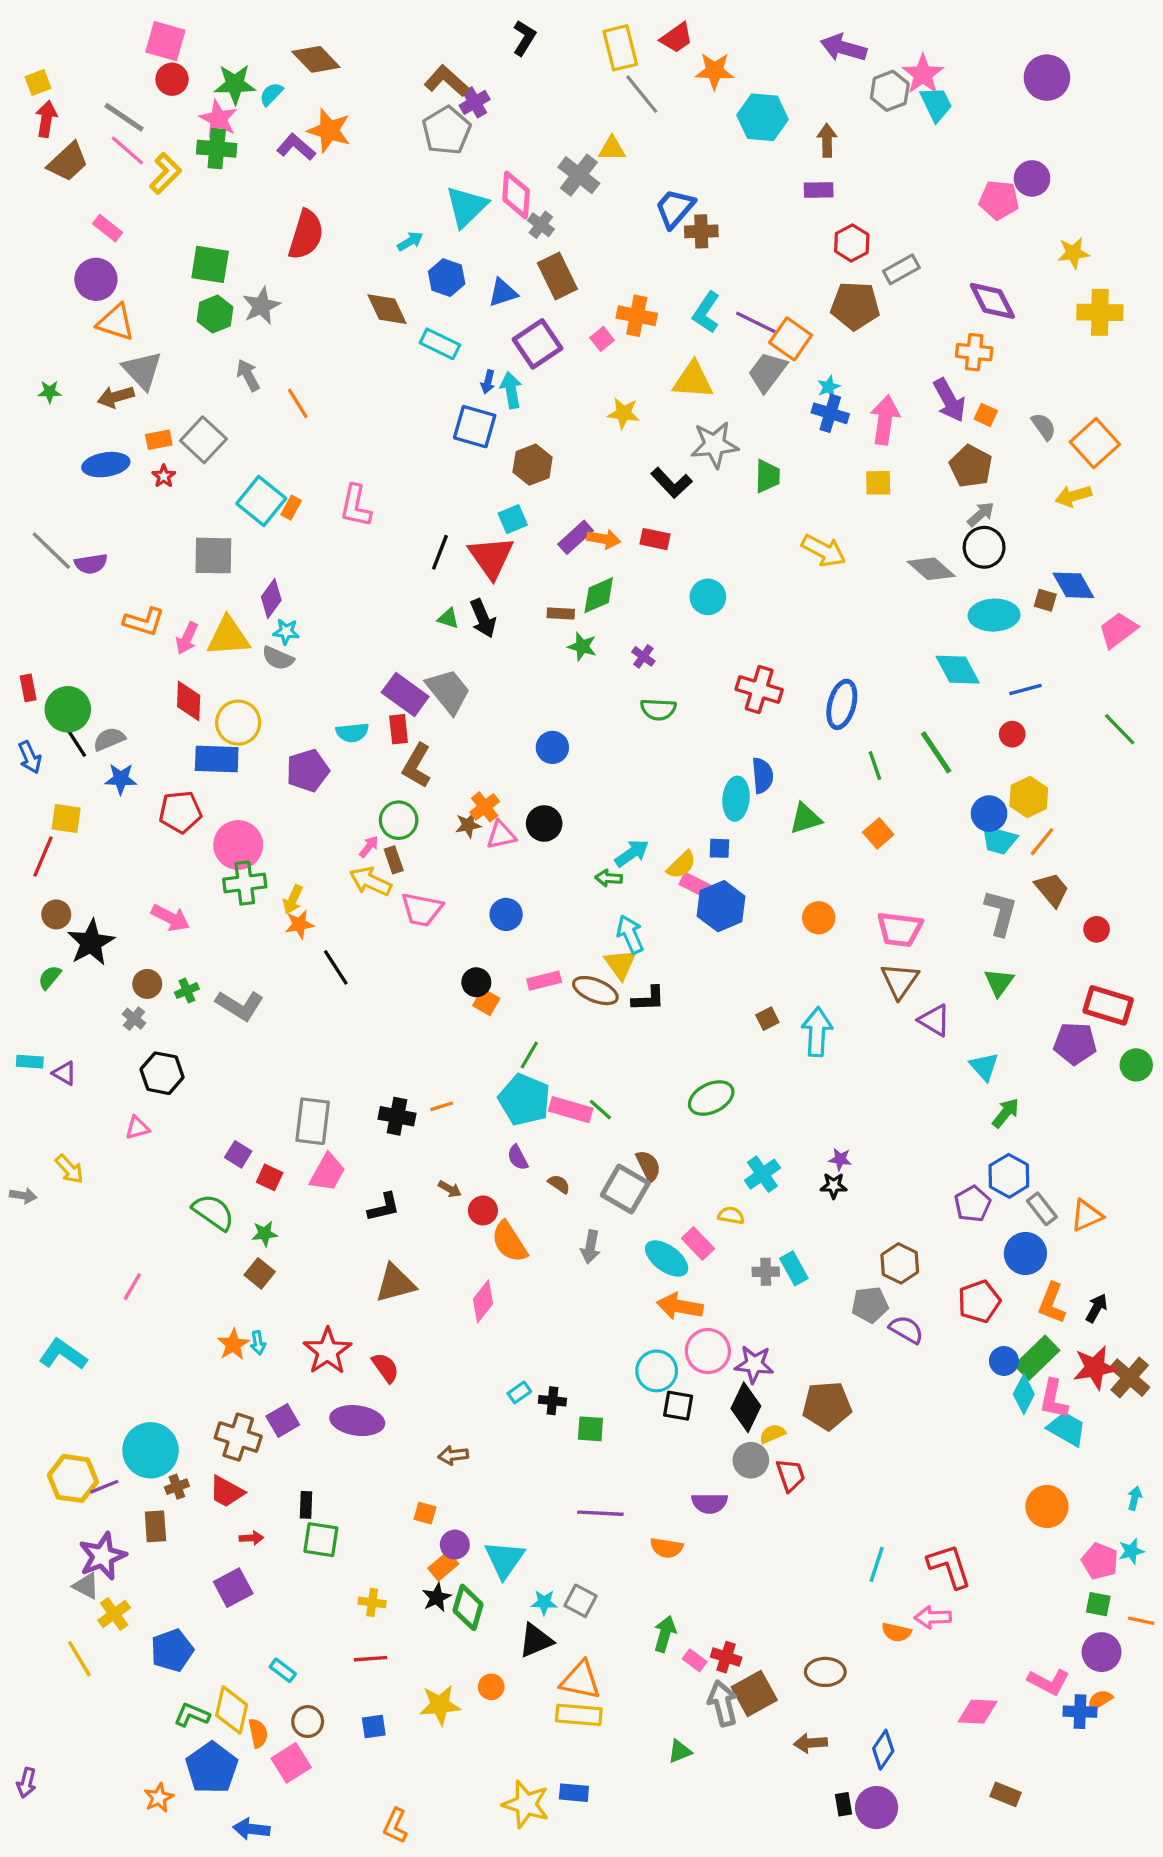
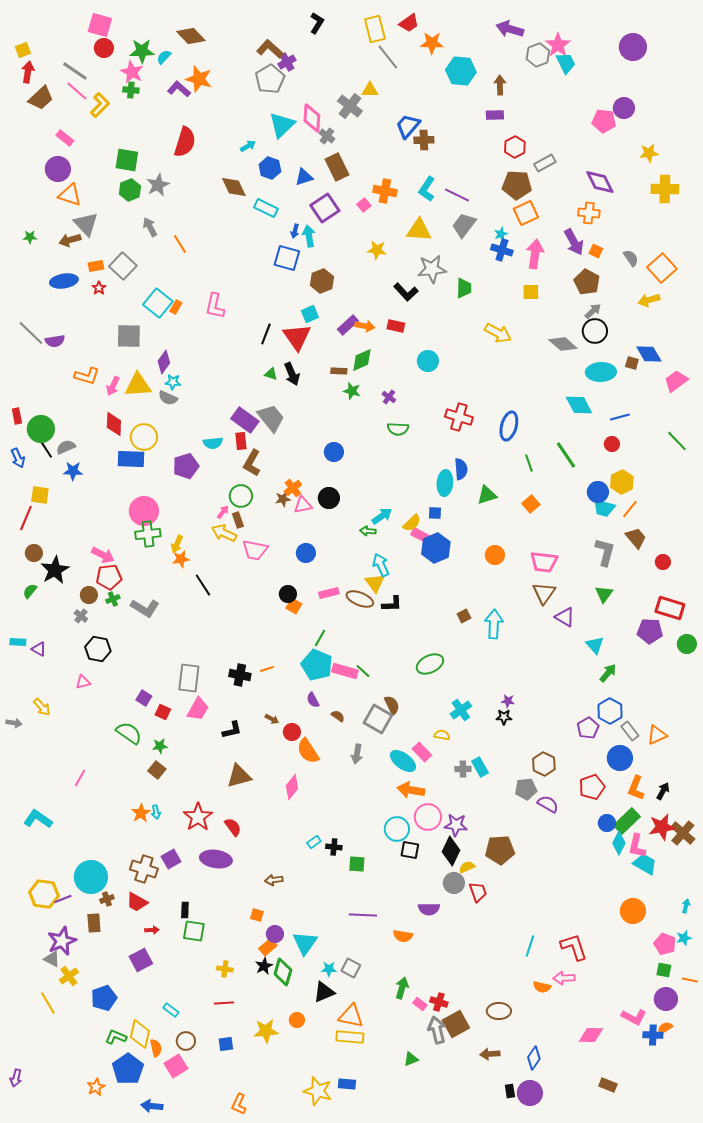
green cross: (217, 149) -> (131, 90), size x0.7
orange square: (791, 339) -> (526, 213), moved, turned 30
red pentagon: (180, 812) -> (109, 577), moved

